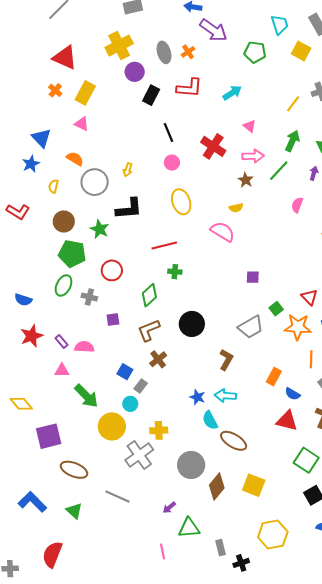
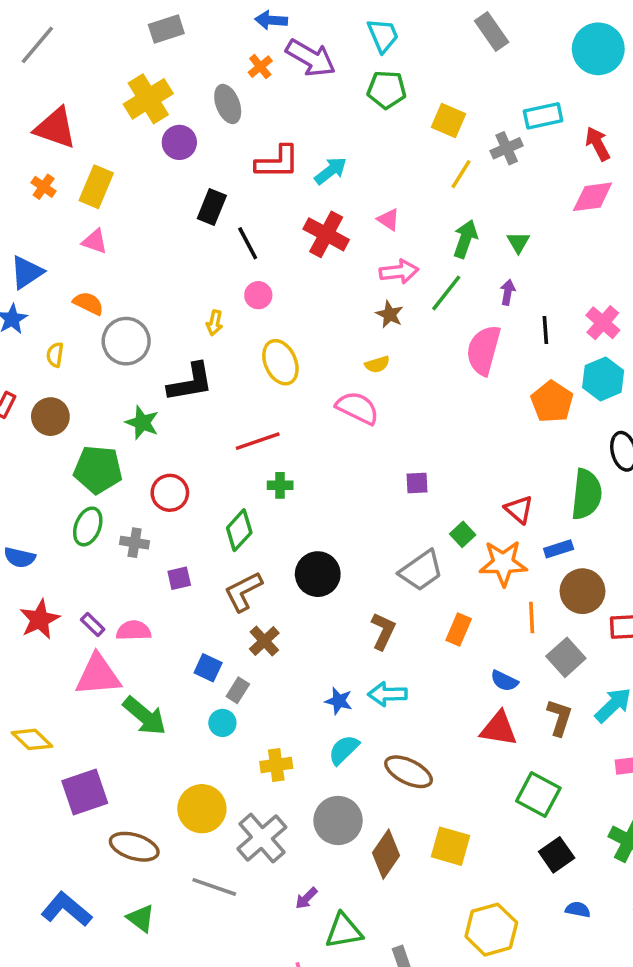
cyan trapezoid: (280, 25) -> (383, 35), moved
yellow square: (301, 51) -> (448, 121), moved
orange cross: (188, 52) -> (260, 67), moved
cyan arrow: (232, 93) -> (331, 171), moved
black rectangle: (151, 95) -> (212, 207), moved
blue triangle: (41, 138) -> (27, 272), turned 45
red cross: (213, 146) -> (326, 234), moved
yellow arrow: (128, 170) -> (214, 323), moved
pink semicircle: (297, 205) -> (483, 350), size x1.8
brown circle: (64, 221) -> (50, 417), moved
pink triangle: (62, 370) -> (98, 675), size x1.8
orange rectangle: (274, 377) -> (459, 629), moved
cyan semicircle: (210, 420) -> (344, 750), moved, turned 78
yellow circle: (112, 426) -> (202, 809), moved
gray cross: (139, 455) -> (262, 838), moved

